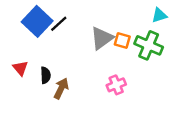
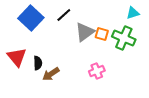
black line: (59, 24) -> (64, 15), moved
red triangle: (20, 68) -> (17, 57), size x1.5
brown arrow: (61, 88) -> (51, 74), turned -150

